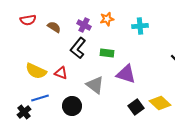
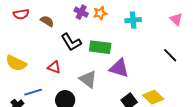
purple cross: (84, 25) -> (81, 12), moved
black L-shape: (78, 48) -> (71, 42), turned -70
green rectangle: (107, 53) -> (100, 47), size x1.5
yellow semicircle: (36, 71) -> (16, 63), moved

